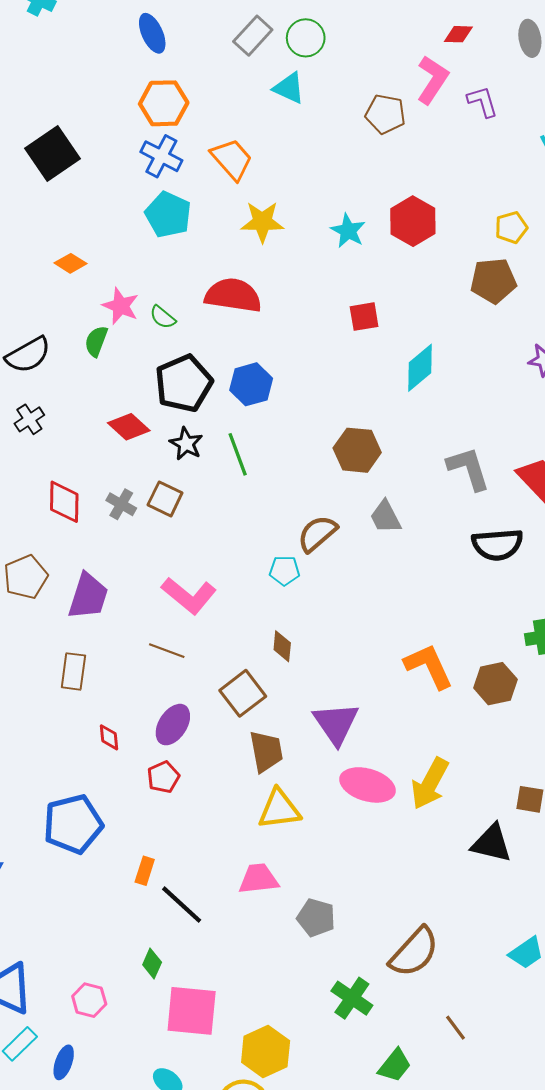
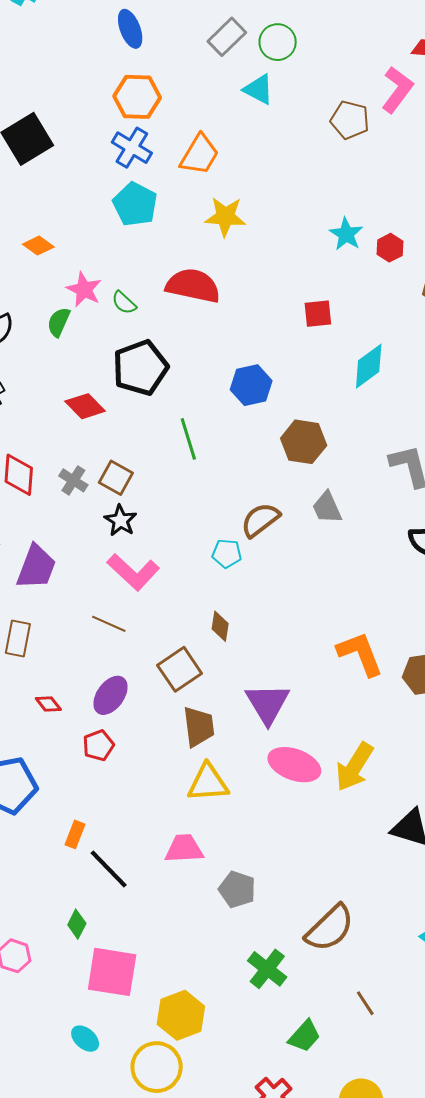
orange trapezoid: (232, 159) -> (200, 155), turned 69
red hexagon: (413, 221) -> (390, 248), moved, size x0.6
cyan star: (348, 231) -> (346, 234), moved
blue hexagon: (251, 384) -> (251, 385), moved
black star: (186, 444) -> (121, 520), moved
red diamond: (109, 737) -> (48, 704), turned -36

